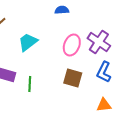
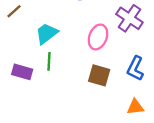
purple cross: (99, 42) -> (129, 18), moved
green line: (30, 84) -> (49, 61), moved

